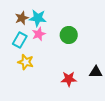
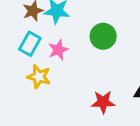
pink star: (39, 34) -> (58, 50), moved

